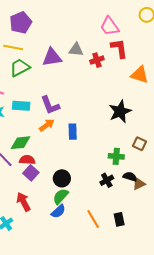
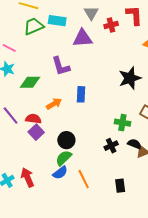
gray triangle: (76, 50) -> (91, 13), turned 49
purple triangle: (52, 57) -> (83, 38), moved
cyan rectangle: (21, 106) -> (57, 21), moved
orange arrow: (47, 125) -> (54, 104), moved
green diamond: (20, 143) -> (30, 82), moved
red arrow: (23, 202) -> (28, 177), moved
orange line: (93, 219) -> (84, 179), moved

